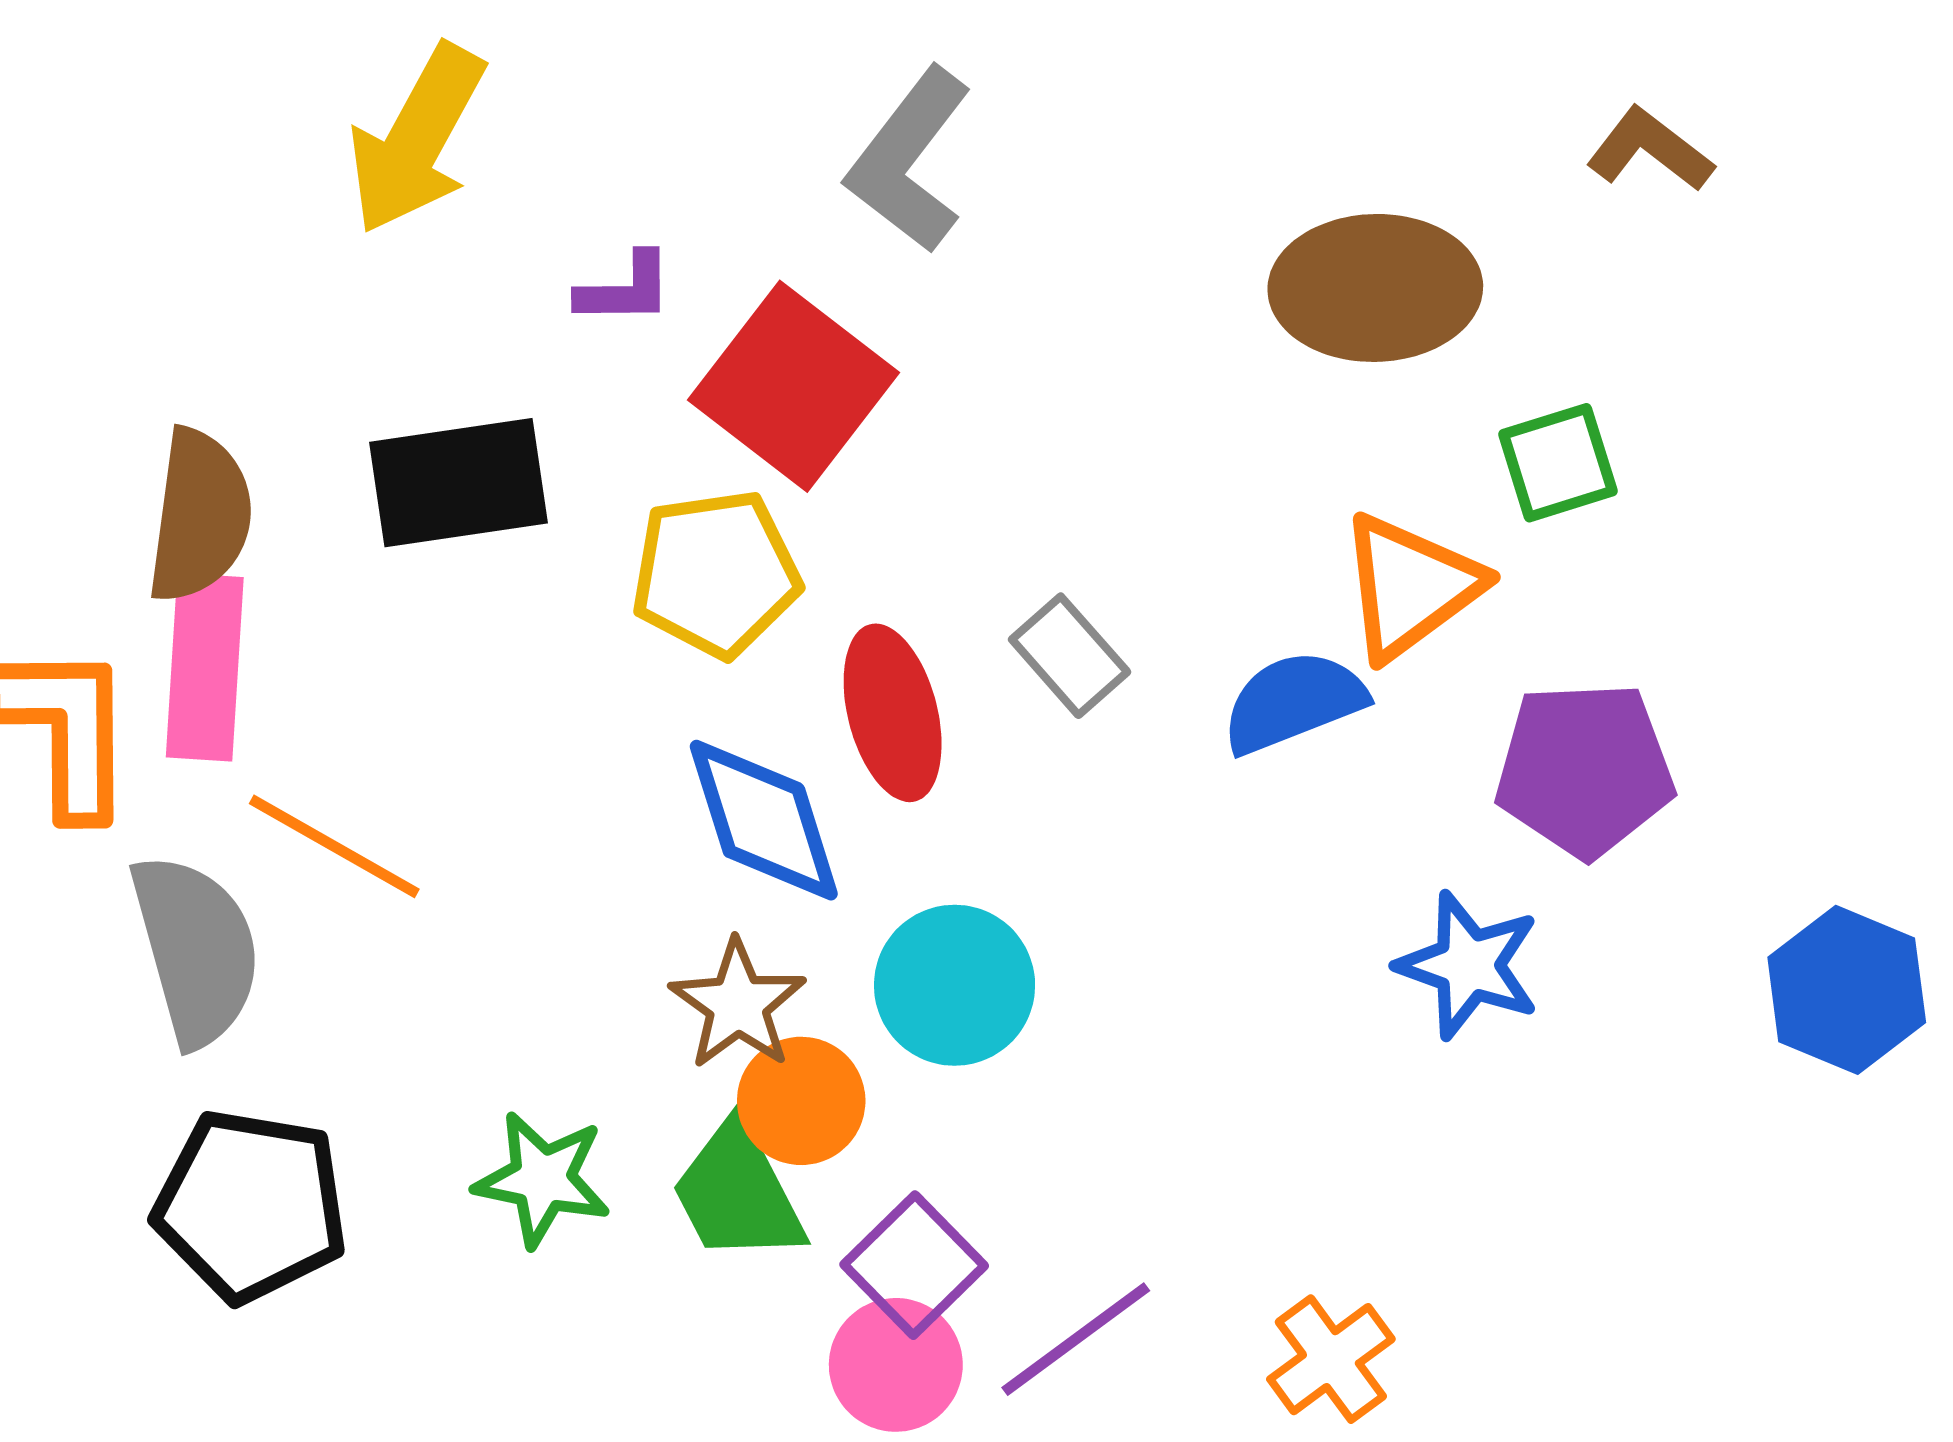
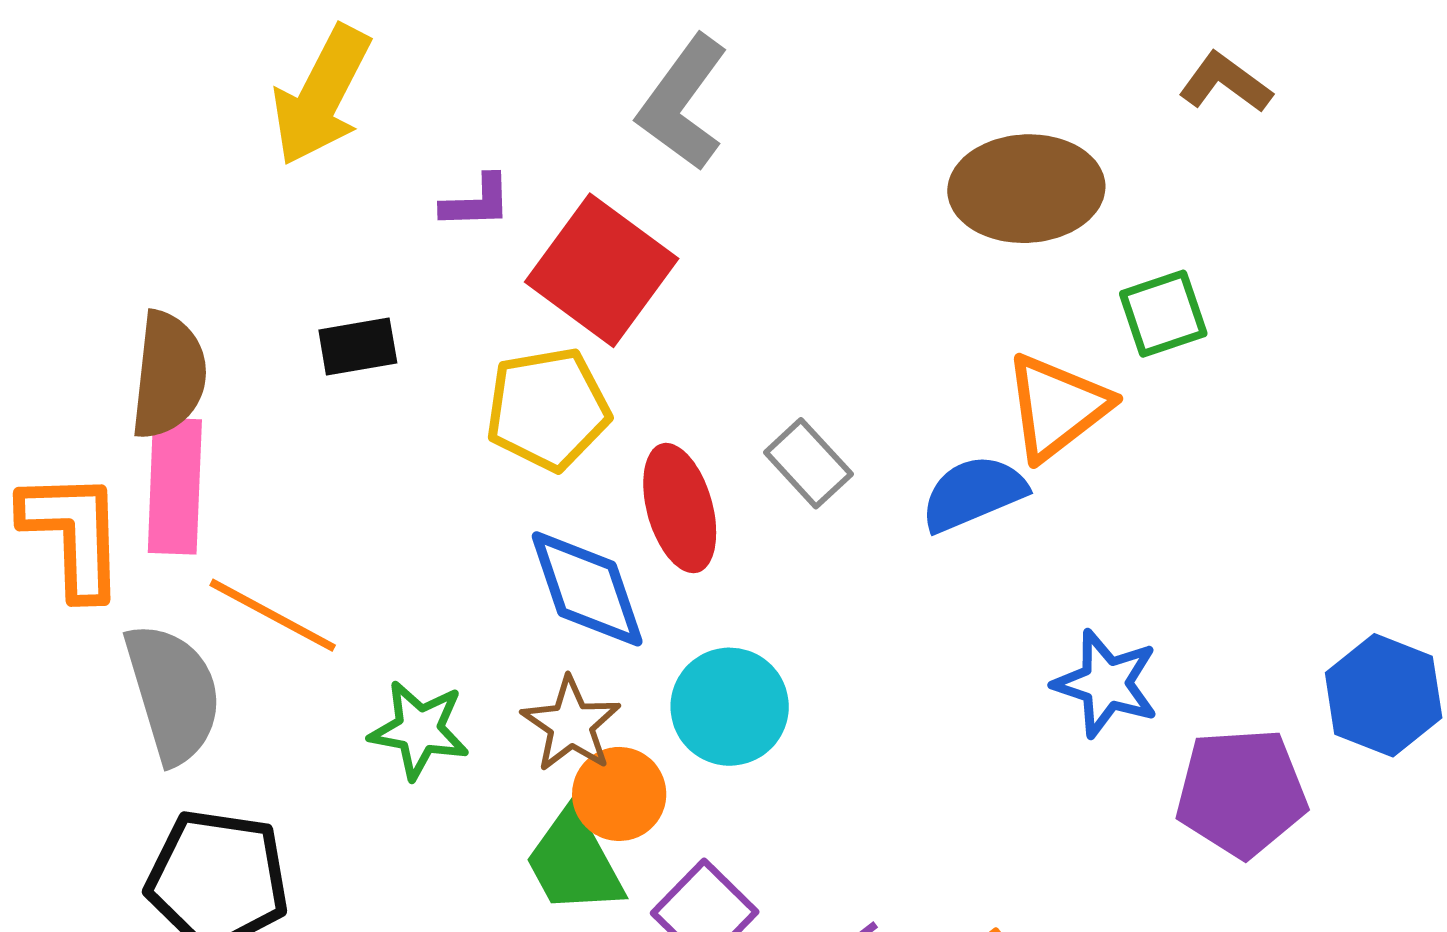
black rectangle: (459, 483) -> (358, 347), size x0.6
purple pentagon: (1585, 769) -> (1241, 793), moved
green star: (543, 1179) -> (419, 730), moved

